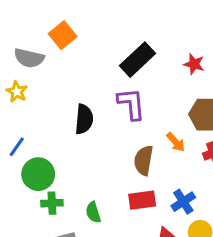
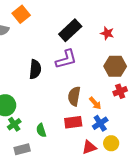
purple L-shape: (131, 104) -> (66, 59), turned 80
orange arrow: (176, 142) -> (95, 103), moved
green cross: (52, 203) -> (14, 124), turned -32

